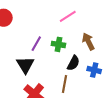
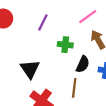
pink line: (68, 16) -> (88, 17), moved
purple line: (36, 44) -> (43, 22), moved

